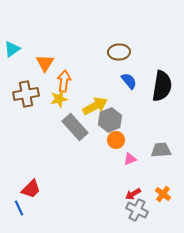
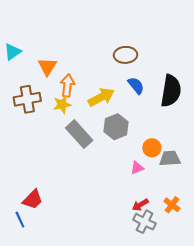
yellow arrow: (95, 106) -> (101, 97), moved
orange circle: (116, 140) -> (152, 148), moved

